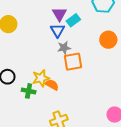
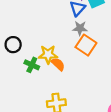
orange square: (73, 62) -> (86, 45), turned 30

